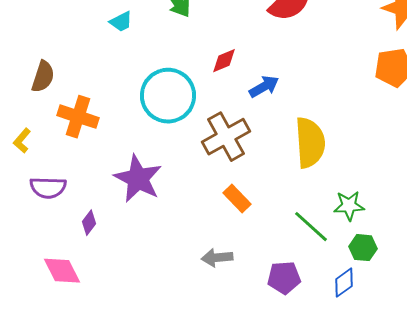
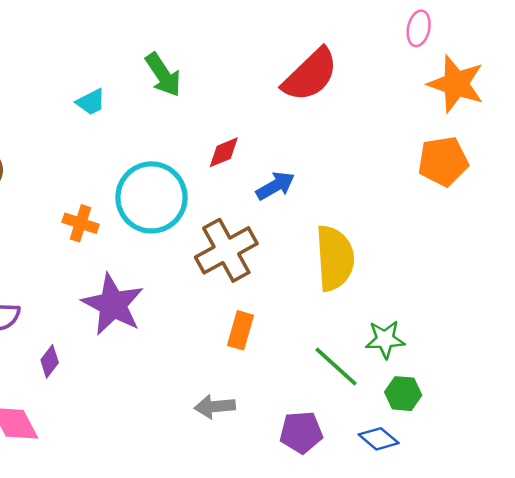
orange cross: (78, 117) -> (81, 223), moved, size x0.7
orange rectangle: (237, 199) -> (241, 330), turned 60
blue diamond: (344, 283) -> (379, 439), turned 76

